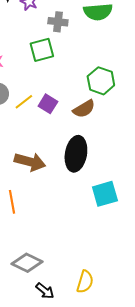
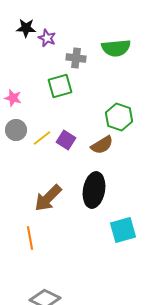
brown arrow: (30, 162) -> (48, 198), turned 120

